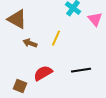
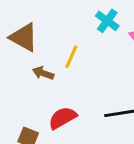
yellow line: (56, 38) -> (71, 57), moved

